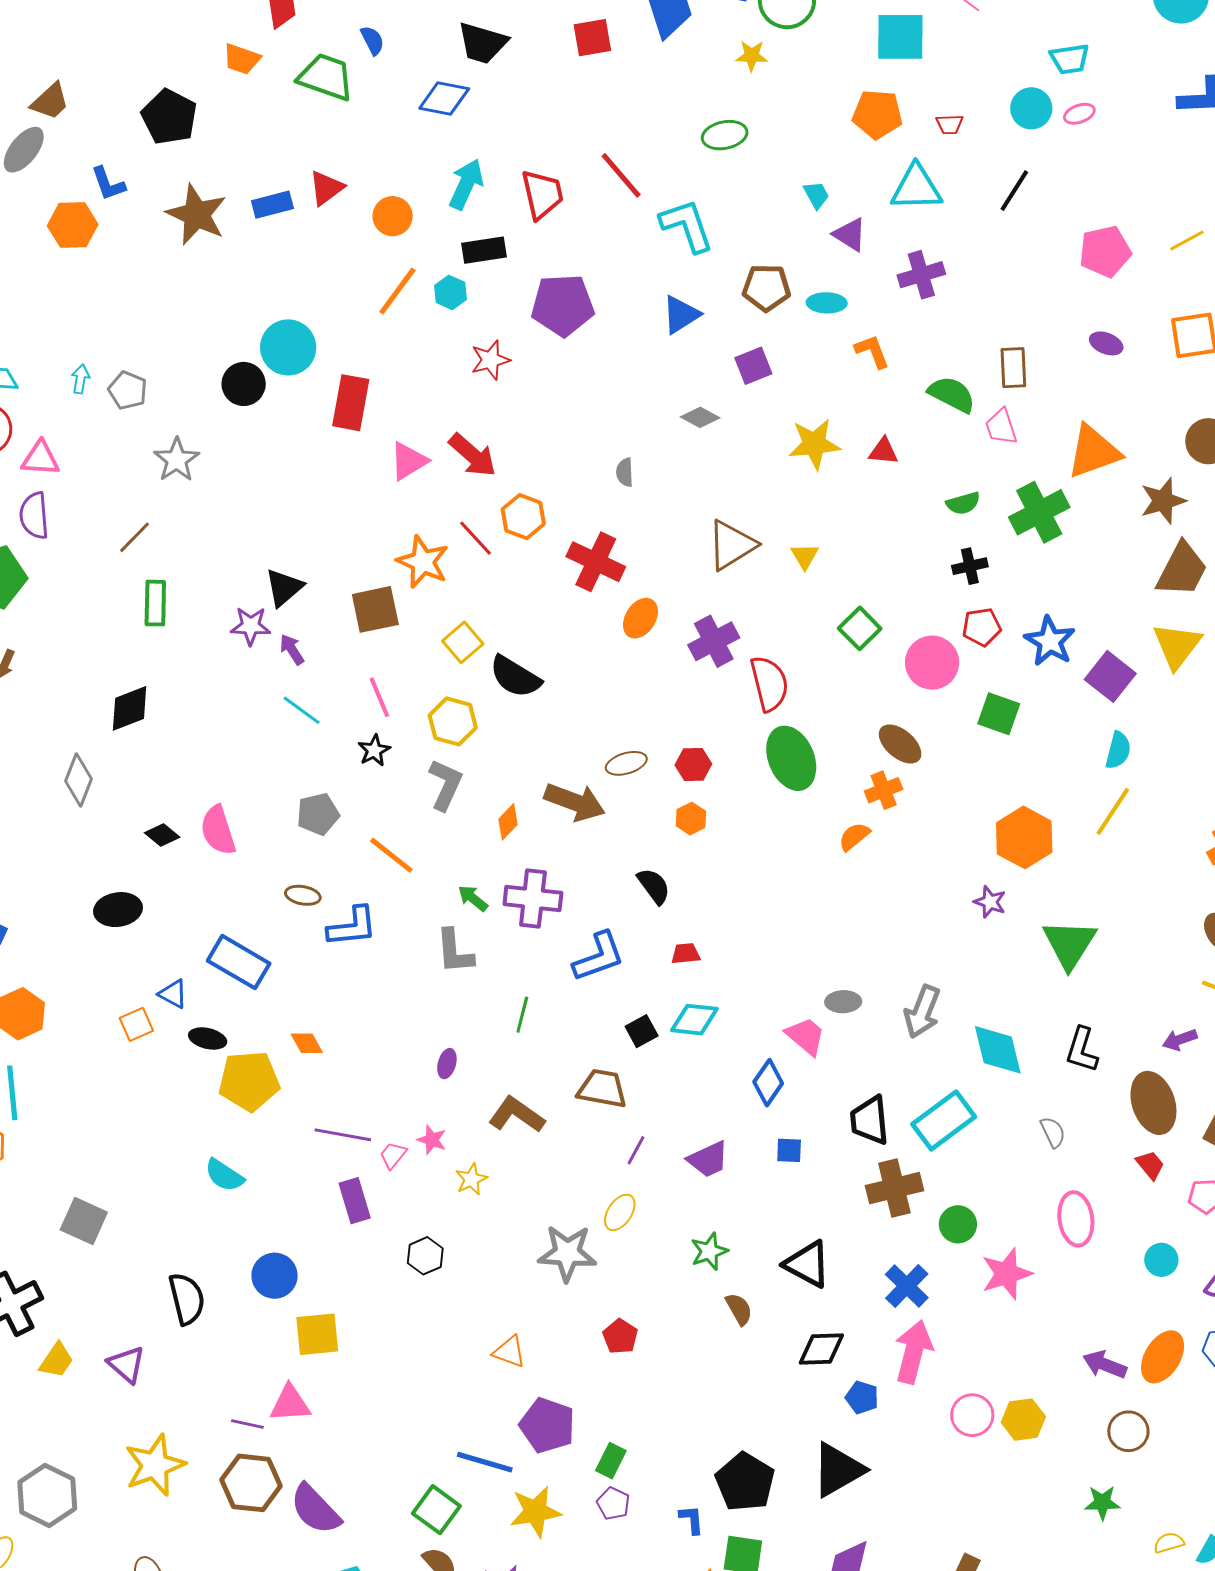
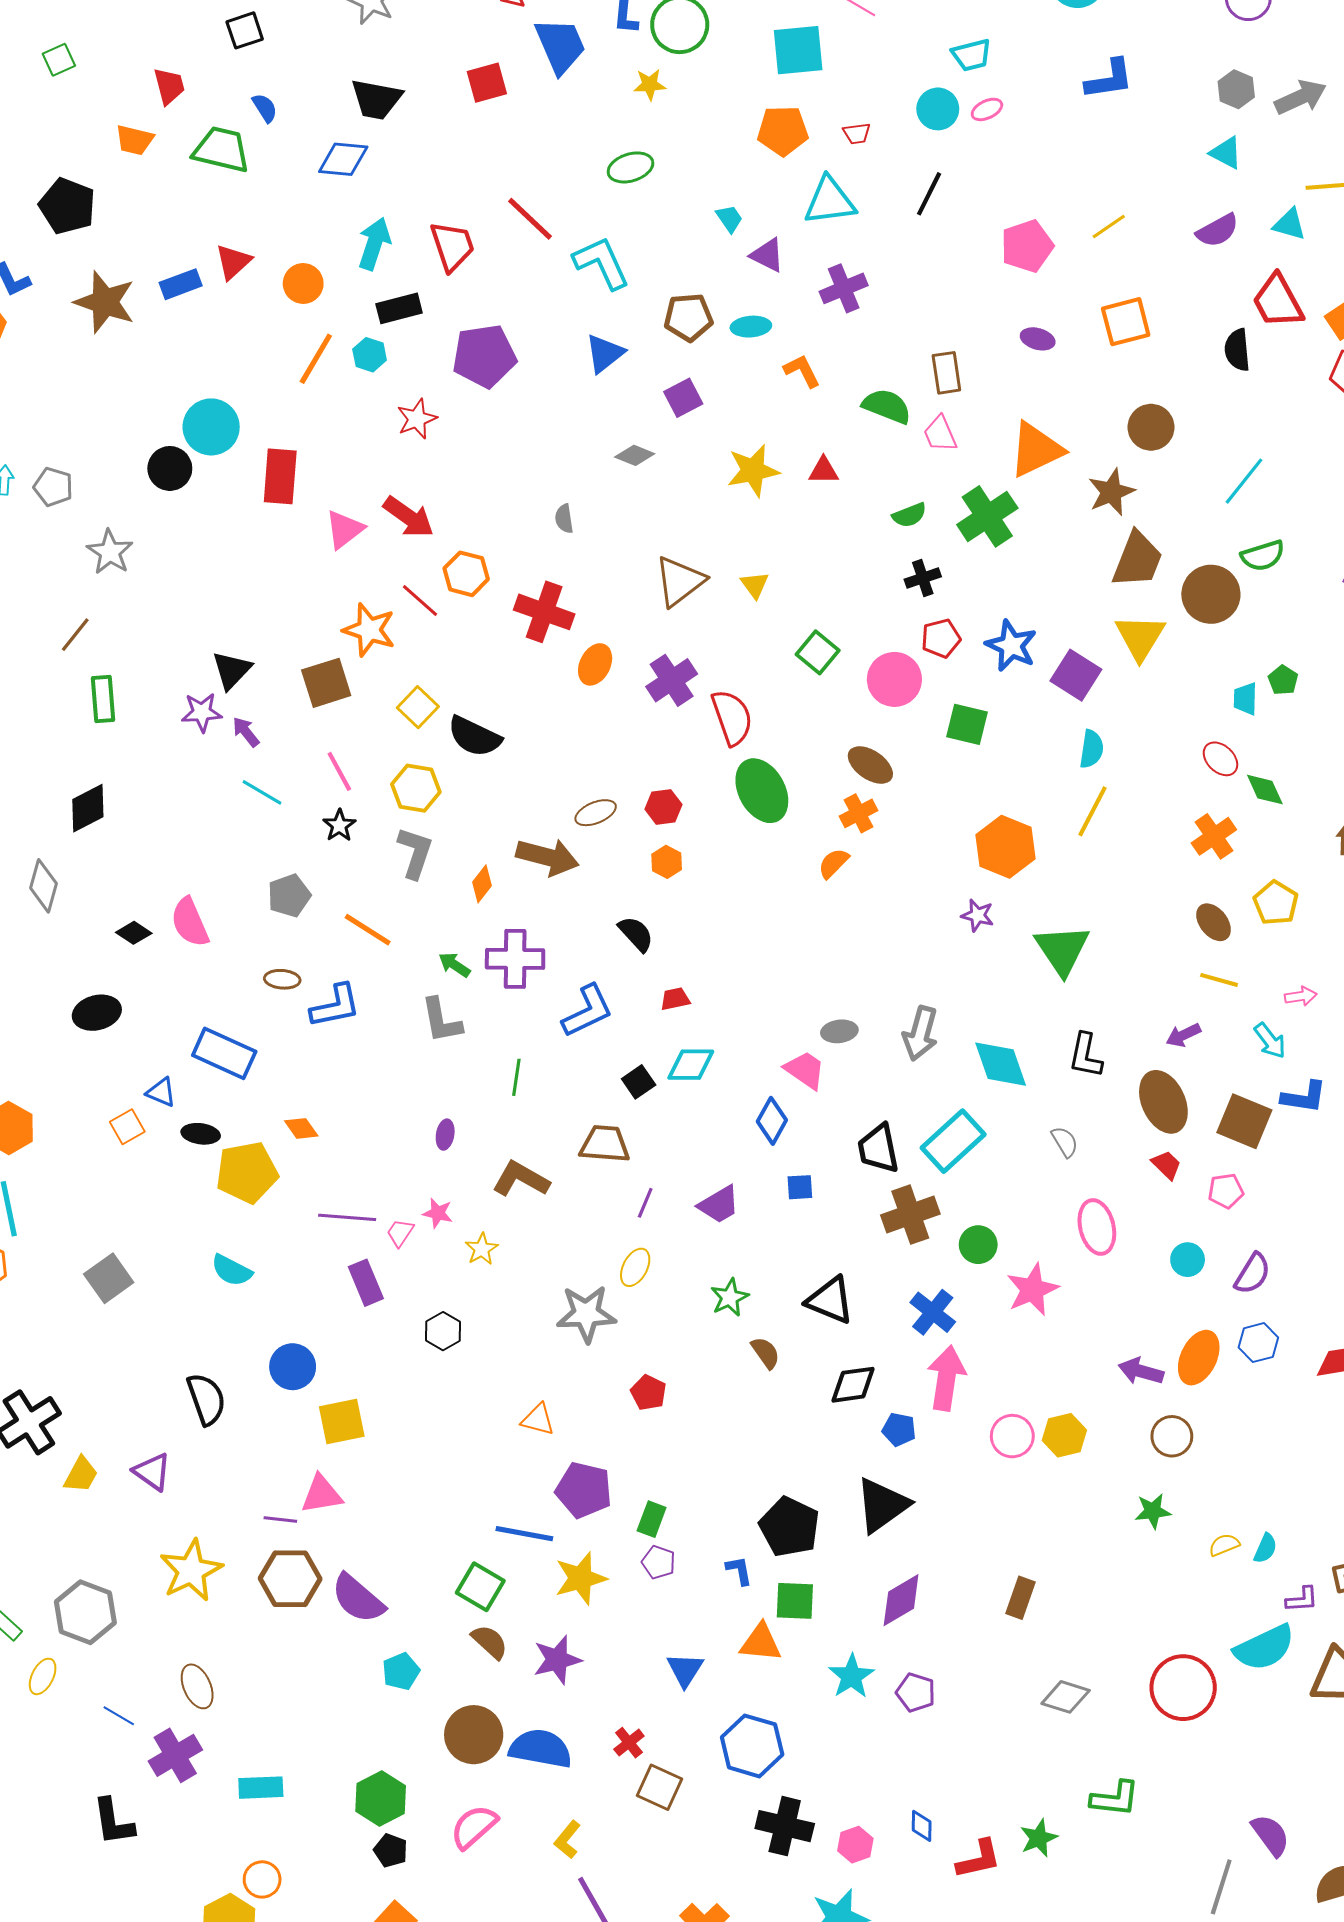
gray square: (84, 1221) -> (109, 1278), moved, turned 36

